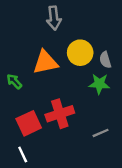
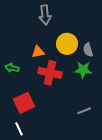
orange triangle: (45, 62) -> (38, 52), size x0.6
green arrow: (14, 81) -> (12, 68), turned -32
red cross: (60, 114) -> (50, 73), moved, turned 30

